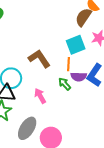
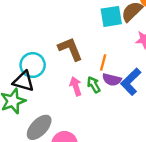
cyan square: (76, 45) -> (111, 16), moved
pink arrow: (40, 96) -> (76, 86), moved

